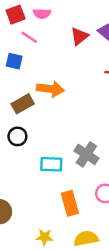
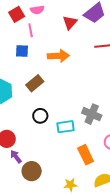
pink line: (29, 37) -> (31, 30), turned 56
orange arrow: (50, 89) -> (58, 56), moved
black circle: (17, 136) -> (40, 116), moved

